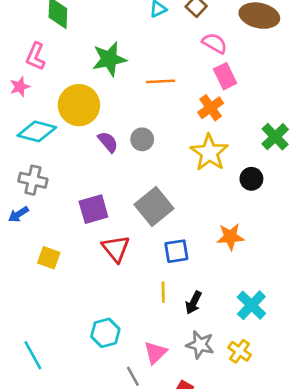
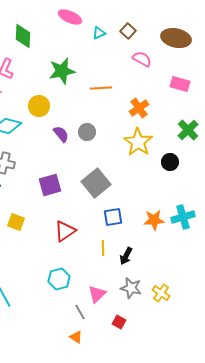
pink rectangle: (225, 76) -> (180, 84), moved, turned -48
yellow circle: (79, 105) -> (39, 106), size x0.7
orange star: (230, 237) -> (154, 220), moved
red triangle: (116, 249) -> (65, 231), moved, turned 35
cyan cross: (251, 305) -> (183, 217), moved, turned 30

